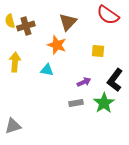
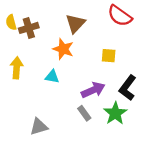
purple arrow: (84, 82) -> (93, 90), size x1.5
gray rectangle: (76, 103) -> (84, 113), turned 64
gray triangle: (13, 126) -> (39, 127), moved

